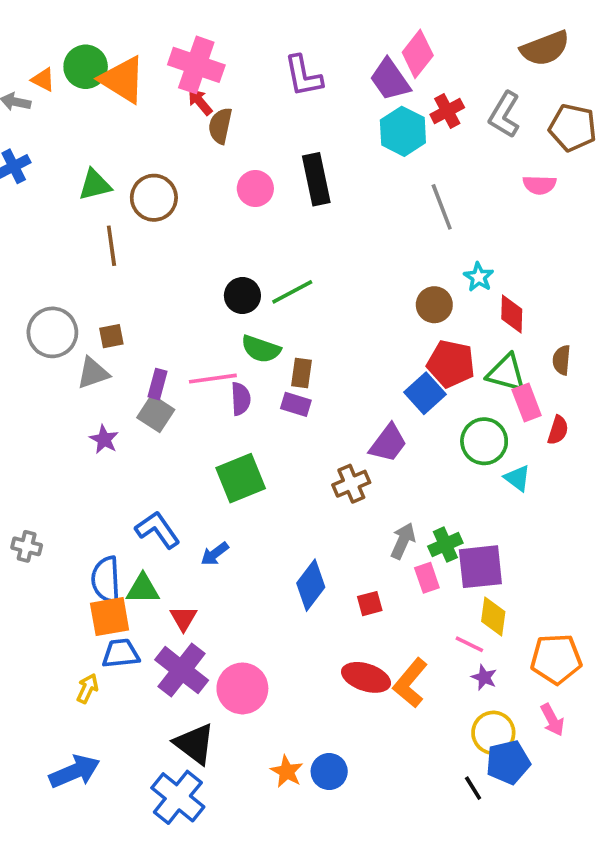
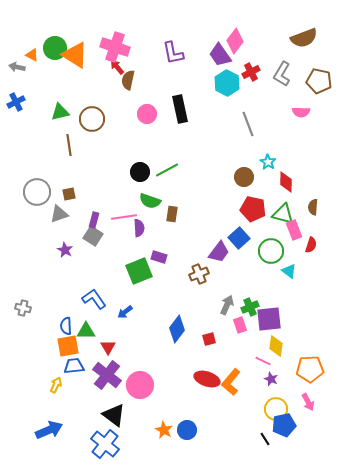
blue square: (425, 393) -> (239, 238), moved
purple rectangle: (296, 404) -> (159, 257), moved
blue semicircle: (106, 580) -> (66, 326), size x0.7

